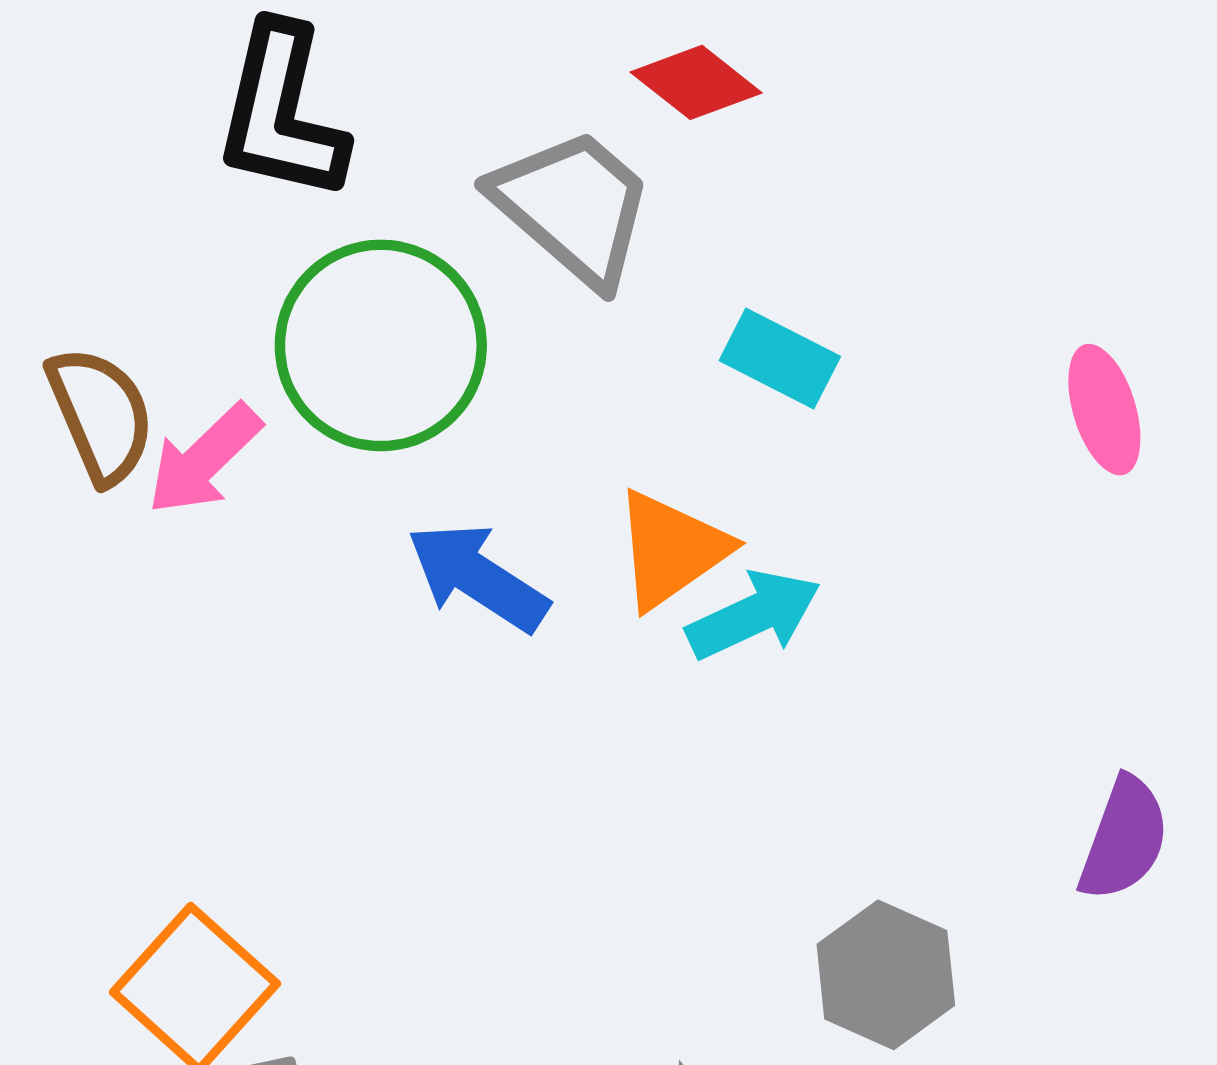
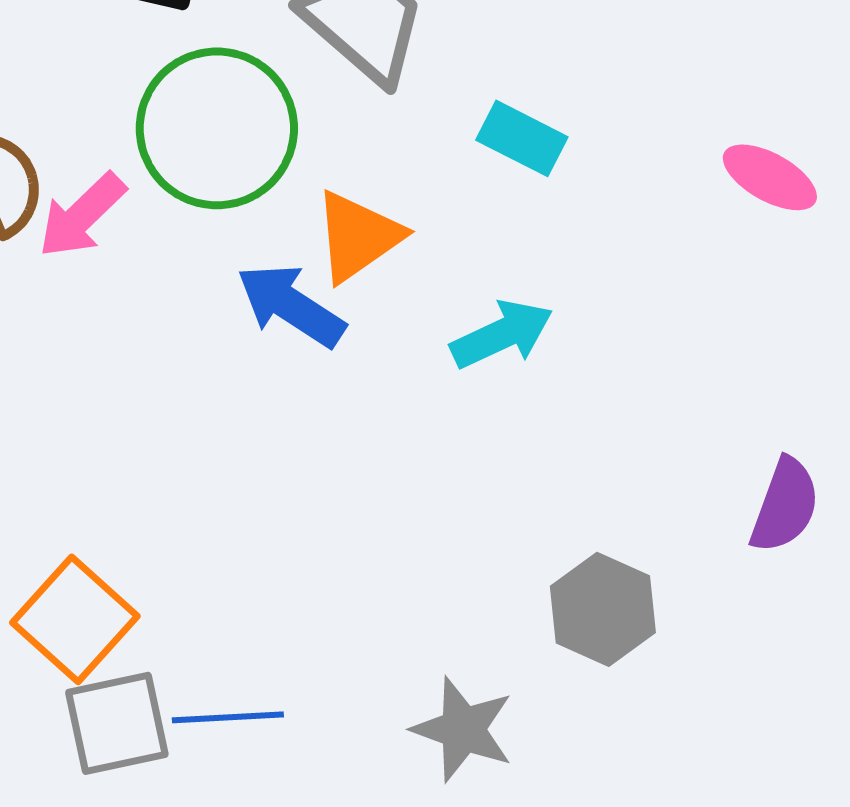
pink ellipse: (1104, 410) -> (770, 177), turned -44
orange triangle: (671, 550) -> (358, 236), moved

